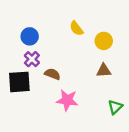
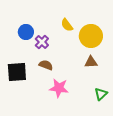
yellow circle: (104, 41) -> (91, 36), size x1.5
purple cross: (32, 59) -> (42, 42), moved

